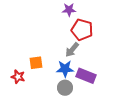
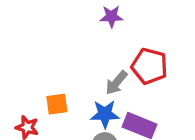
red pentagon: (82, 30) -> (149, 66), moved

